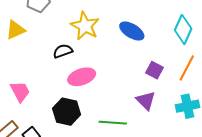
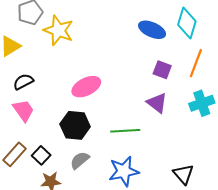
yellow star: (85, 26) -> (58, 30), moved
blue ellipse: (132, 31) -> (152, 30), moved
black semicircle: (63, 51) -> (23, 82), moved

